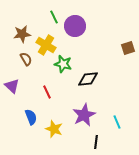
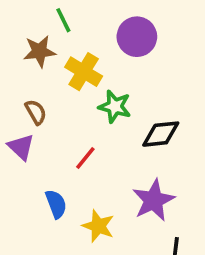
green line: (54, 17) -> (63, 20), moved
brown semicircle: (26, 59) -> (36, 112), moved
red line: (47, 92) -> (85, 158), turned 64

